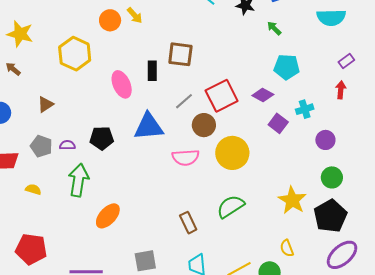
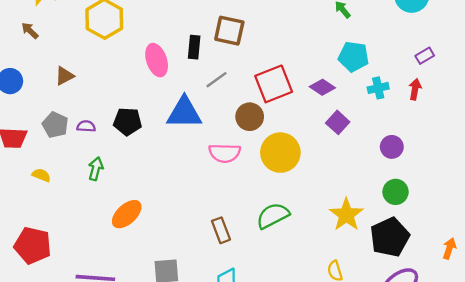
gray line: (184, 101) -> (216, 80), moved
cyan cross: (305, 109) -> (378, 88), moved
green arrow: (78, 180) -> (96, 169), size x0.6

